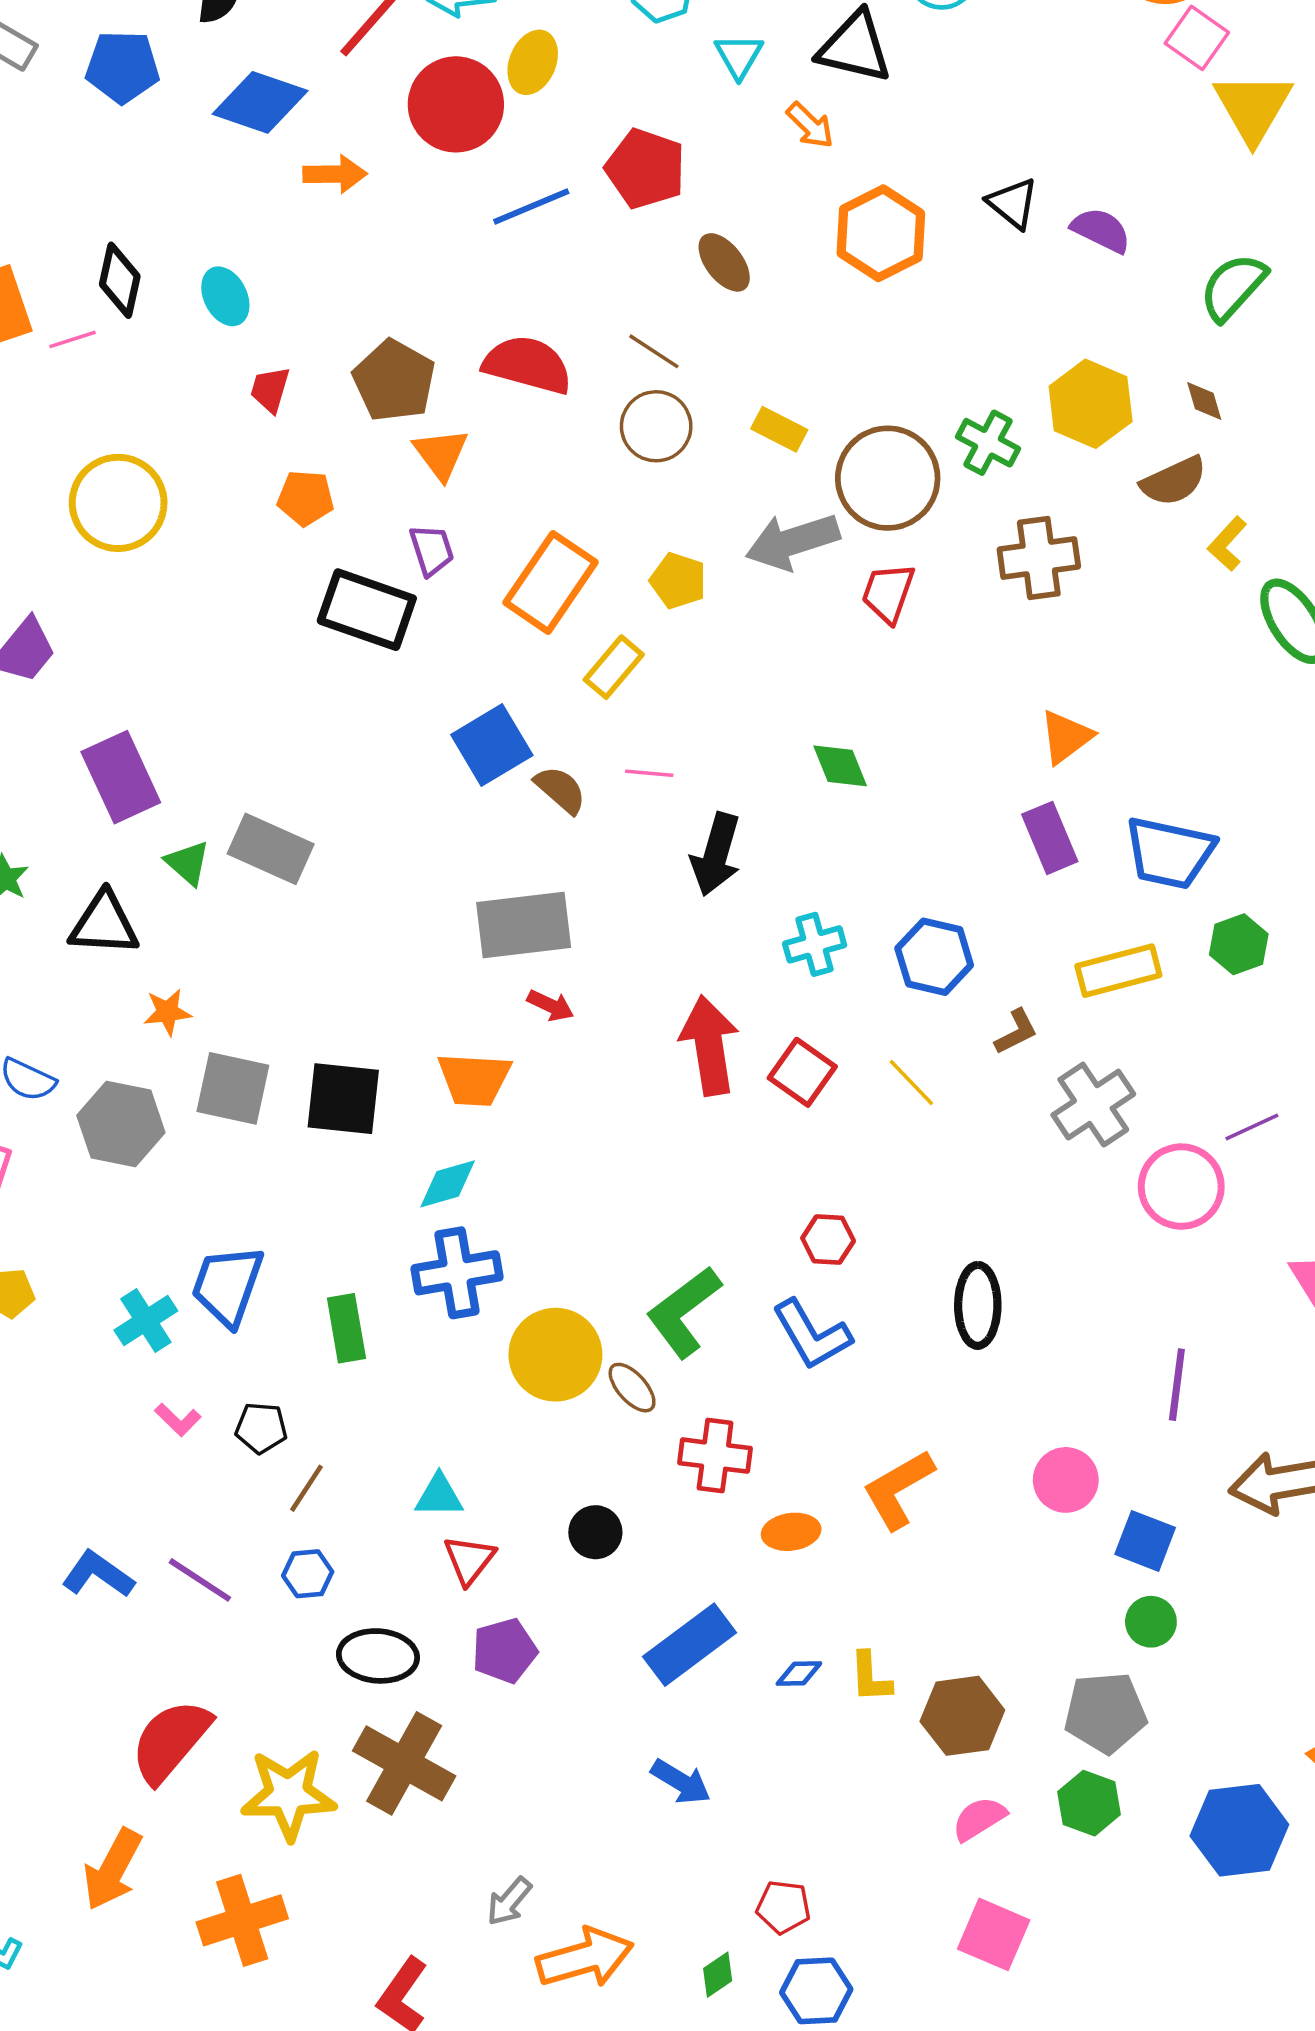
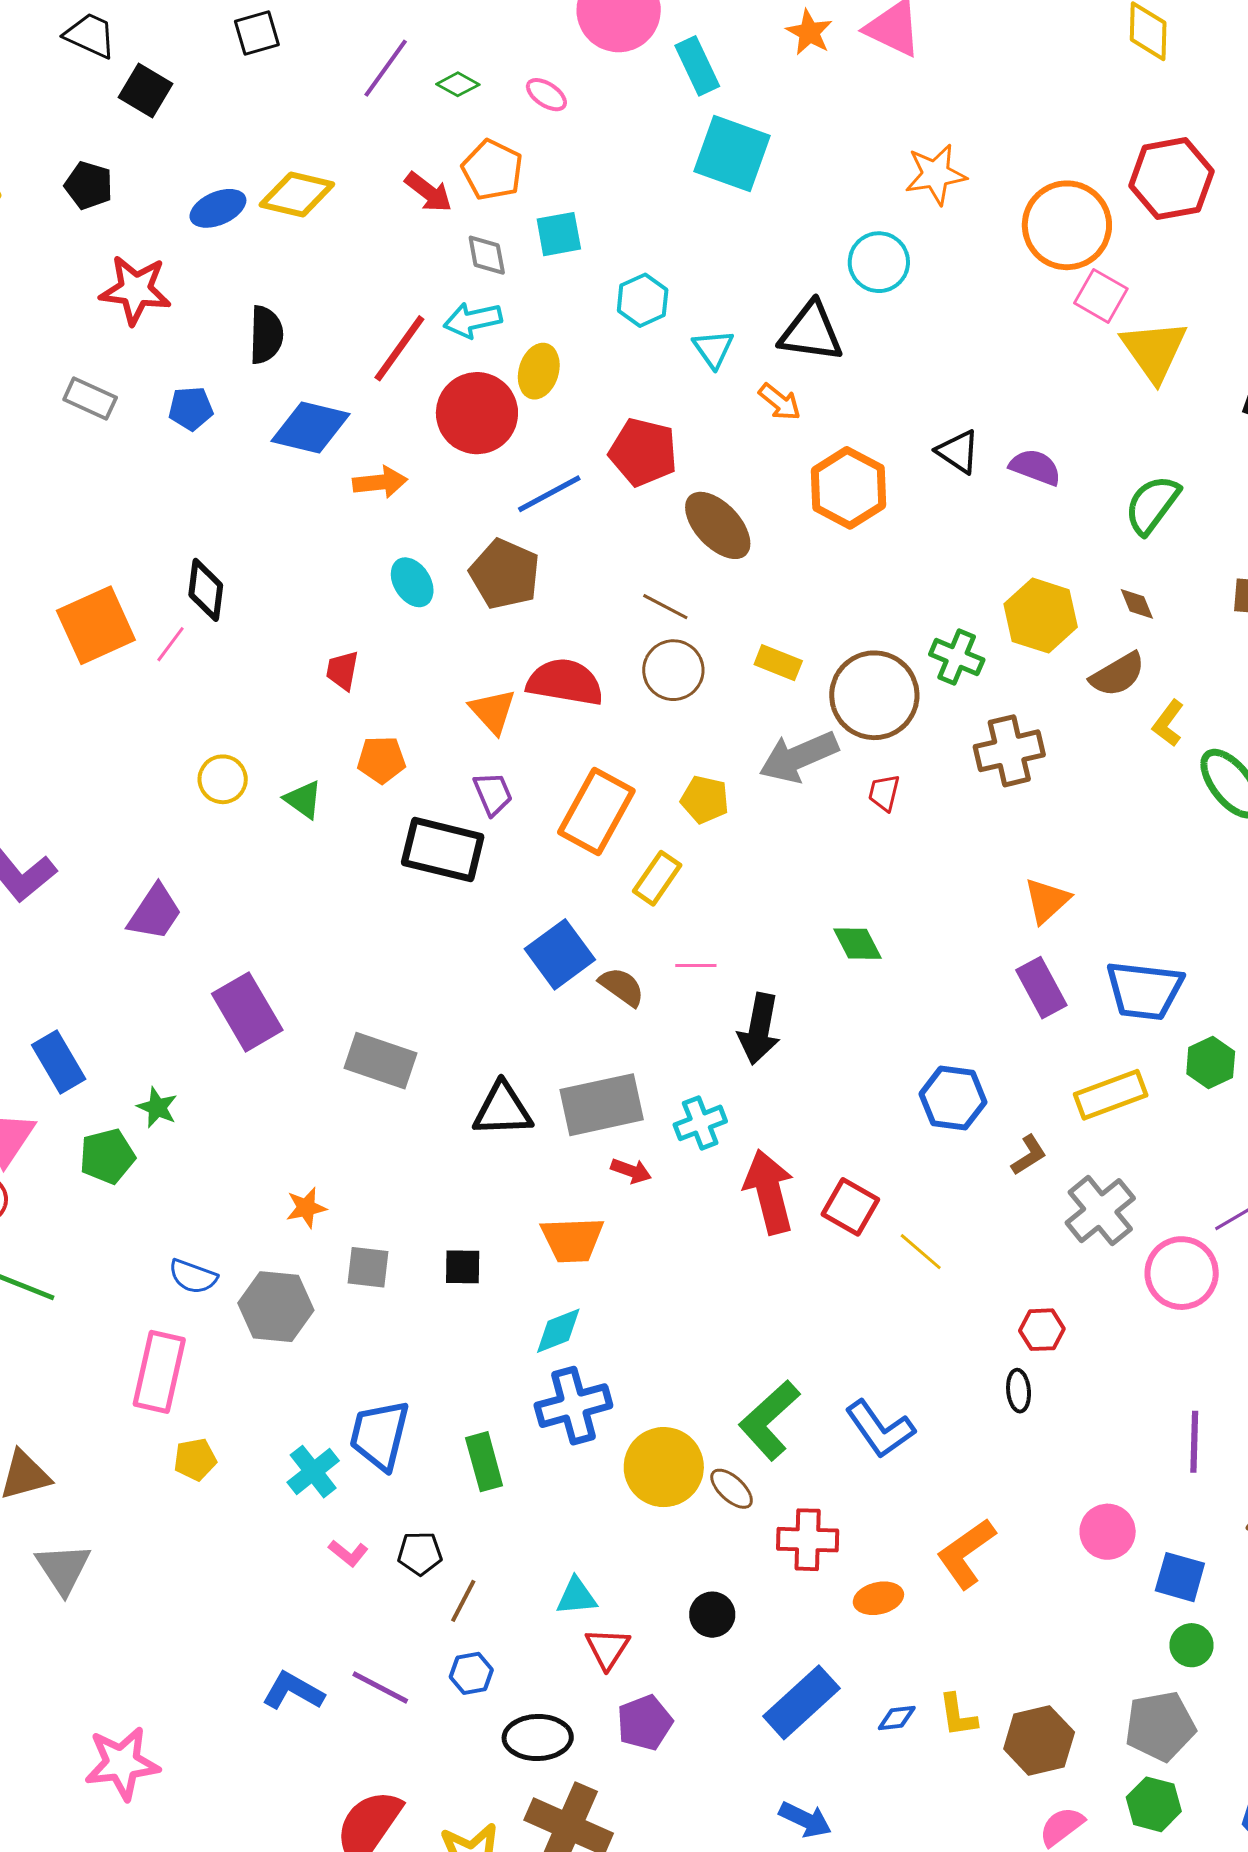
blue pentagon: (123, 67) -> (191, 409), size x0.7
brown ellipse: (724, 262) -> (718, 525), size x1.4
cyan ellipse: (225, 296) -> (412, 582), moved
pink line: (72, 339) -> (170, 644), turned -30
red semicircle: (528, 365) -> (565, 682), moved
brown pentagon: (394, 381) -> (505, 574), moved
yellow circle: (118, 503) -> (223, 779), size x0.6
red trapezoid: (888, 593) -> (884, 793), size x0.7
green triangle: (188, 863) -> (303, 800), moved
black triangle: (104, 924) -> (503, 1110), moved
cyan cross: (815, 944) -> (700, 1123), moved
yellow line: (911, 1082) -> (921, 1252), moved
gray square: (233, 1088) -> (368, 1267), size x0.7
black square: (343, 1099) -> (463, 1267), size x0.6
red hexagon: (828, 1240) -> (1042, 1330), moved
black ellipse: (978, 1305) -> (1019, 1391), size x0.6

